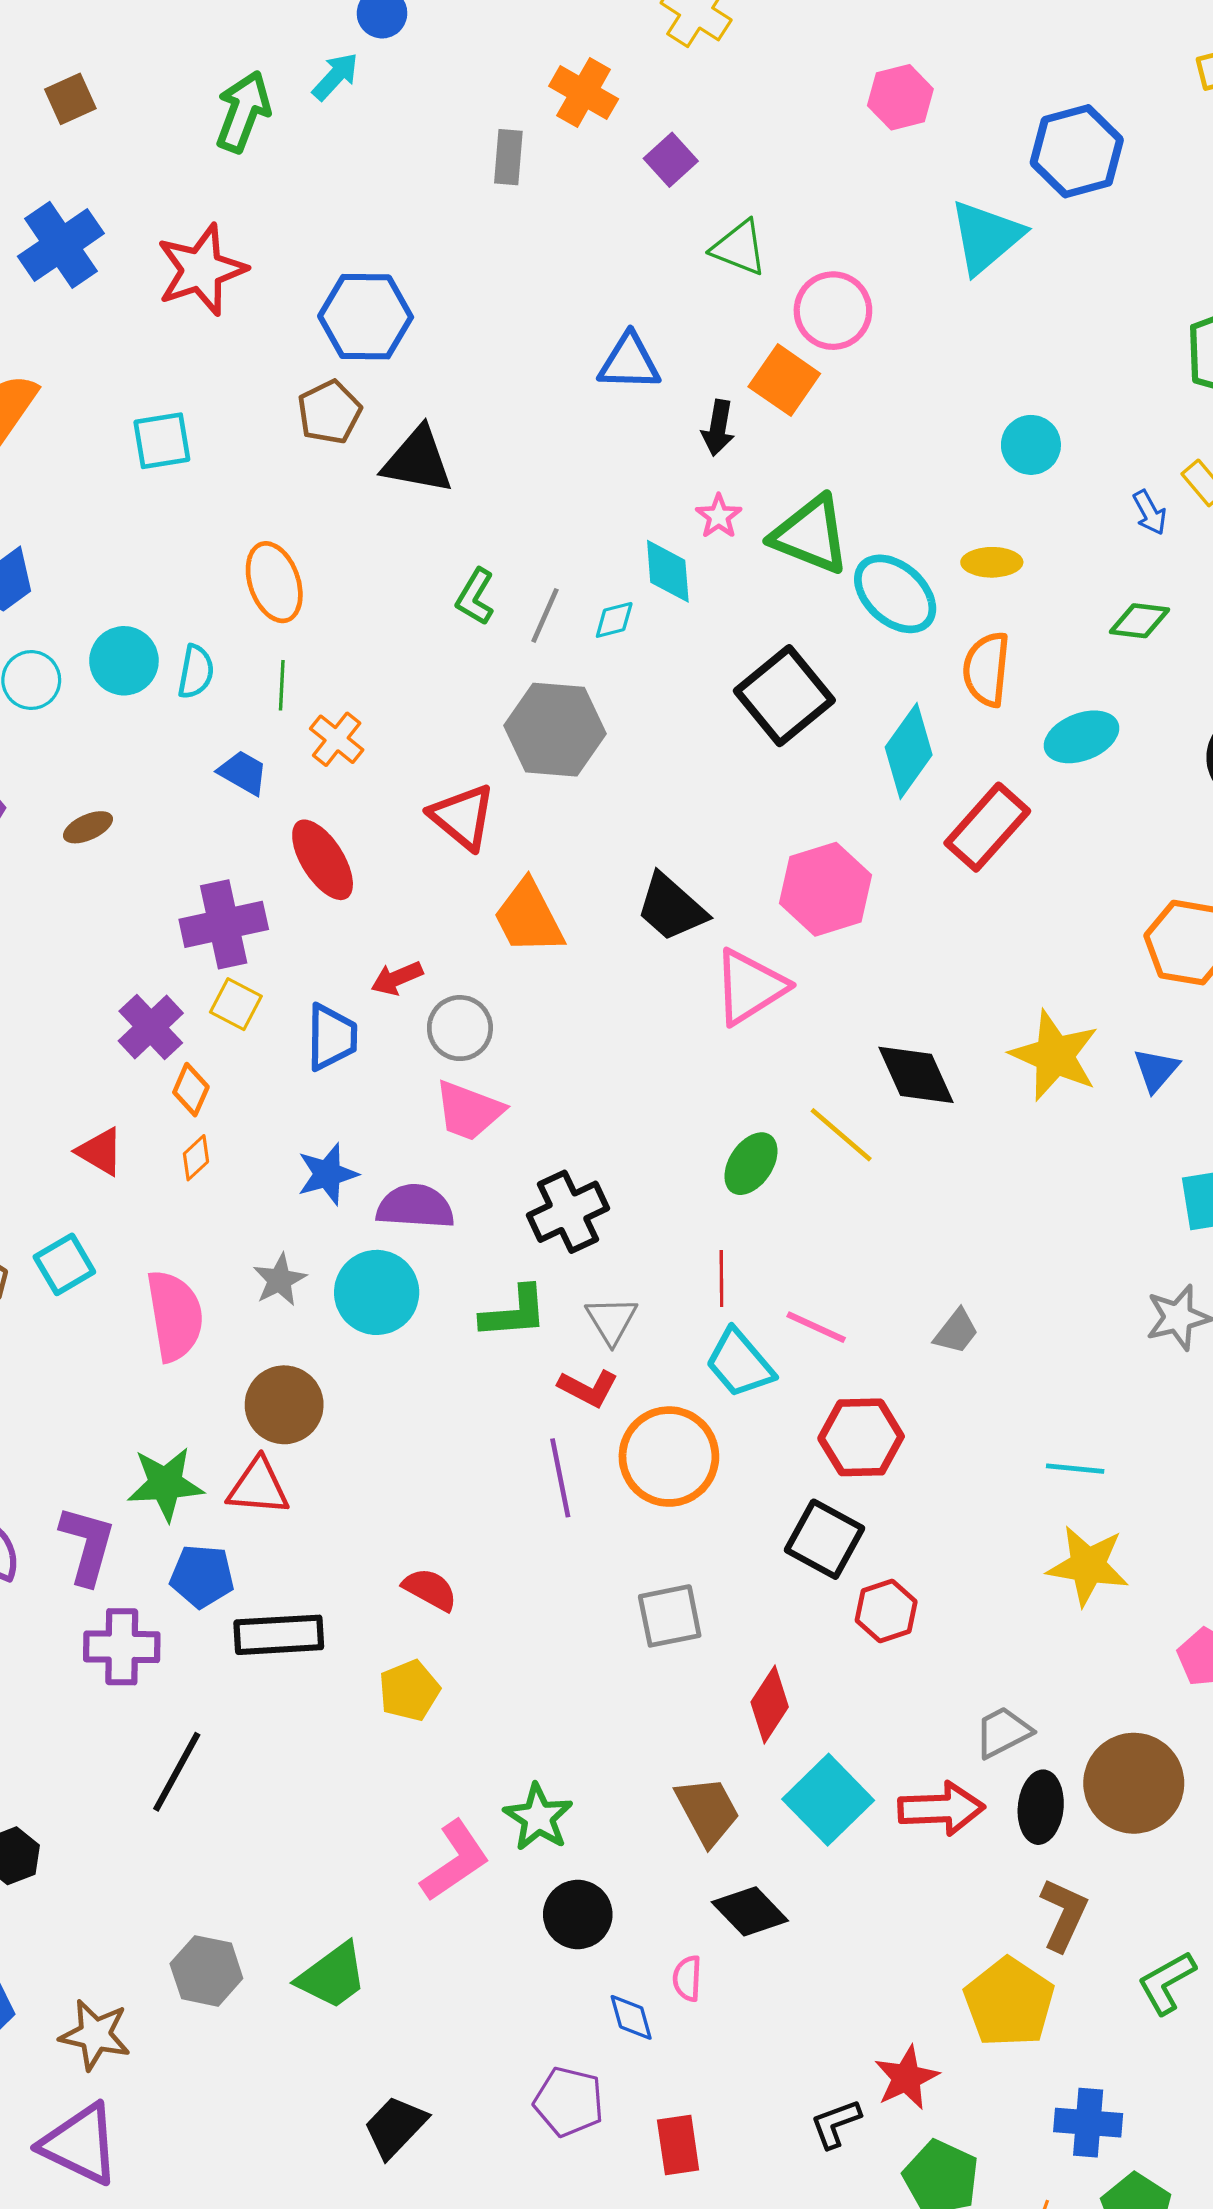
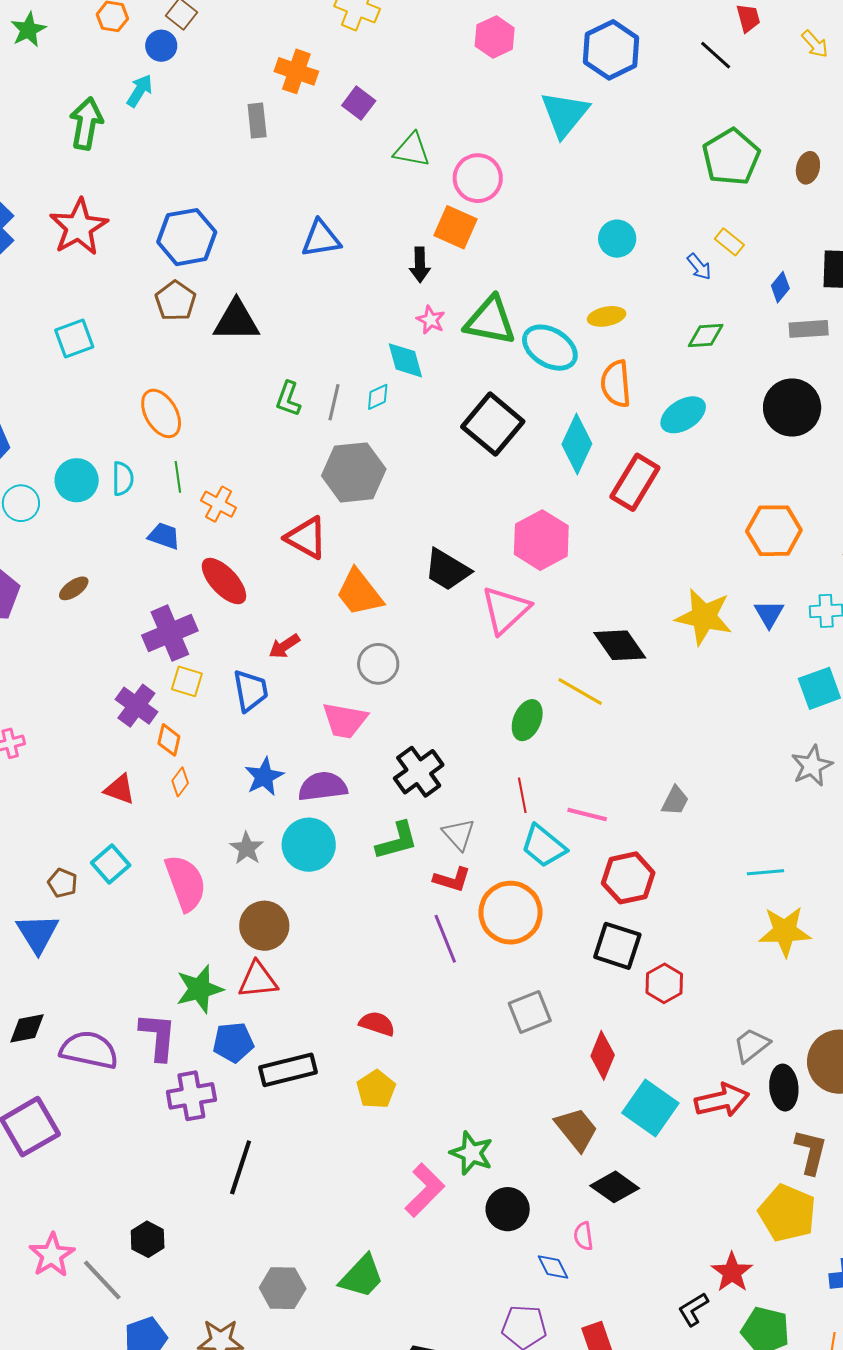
blue triangle: (629, 362) -> (321, 239), moved
gray circle: (460, 1028) -> (378, 664), moved

